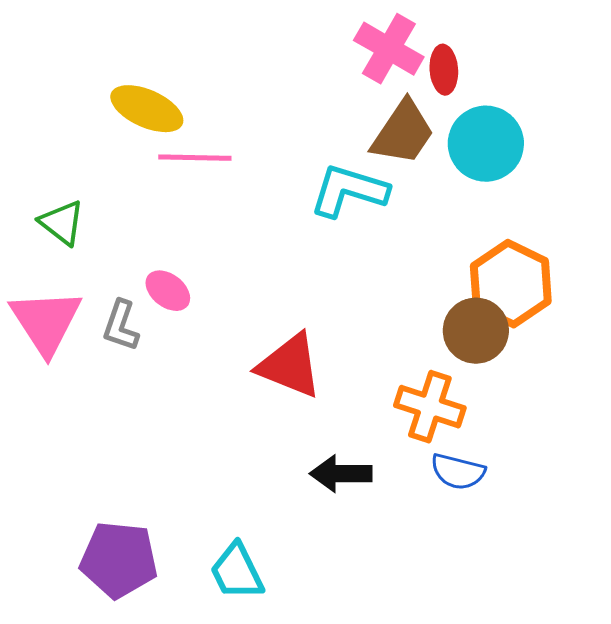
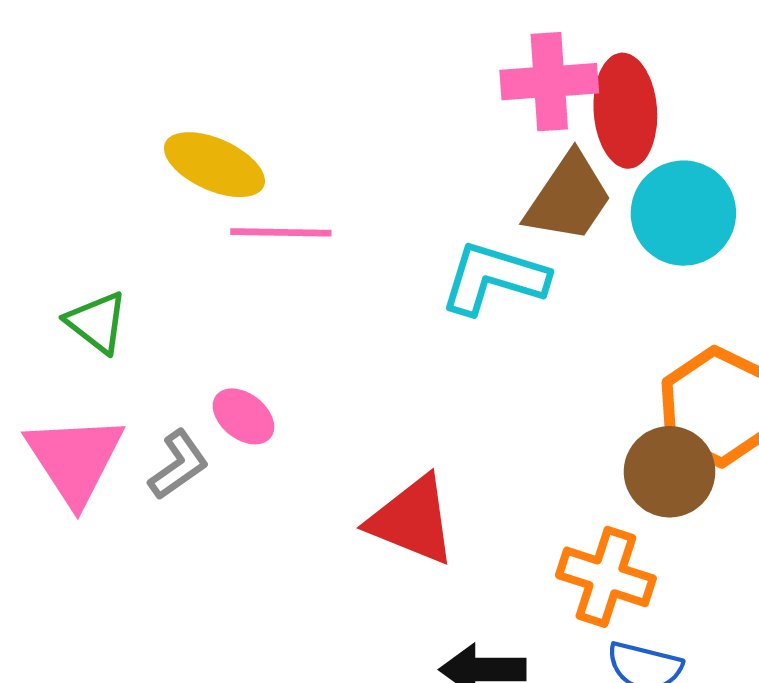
pink cross: (389, 49) -> (549, 82), turned -34
red ellipse: (444, 70) -> (625, 111), size x1.6
gray L-shape: (121, 326) -> (178, 465), turned -144

